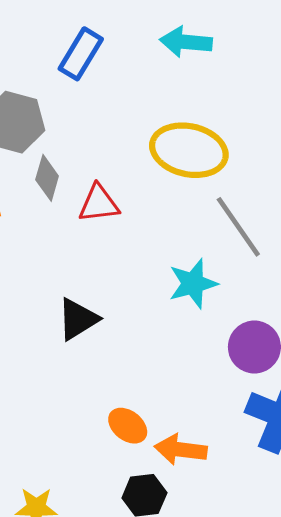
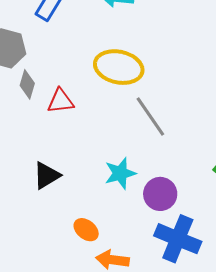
cyan star: (193, 284) -> (120, 173), moved
orange ellipse: (128, 426) -> (86, 230), moved

